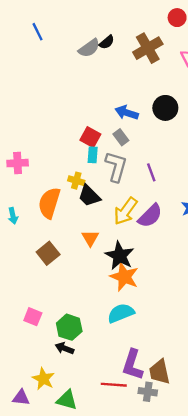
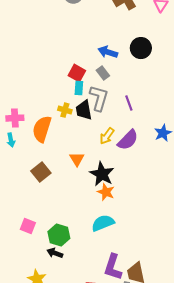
pink cross: (18, 163) -> (15, 118), moved
black trapezoid: (89, 196) -> (84, 110), moved, turned 35
yellow arrow: (125, 211) -> (107, 136), size x0.7
orange star: (124, 277) -> (106, 192), size x0.7

